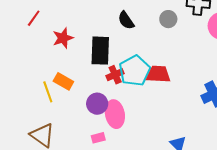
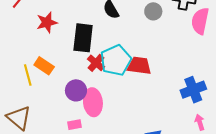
red cross: (115, 75) -> (96, 63), turned -30

